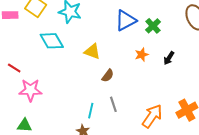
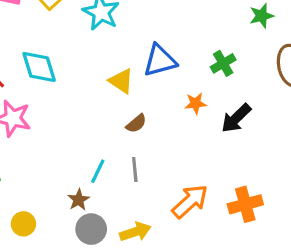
blue triangle: (126, 20) -> (160, 61), moved
cyan diamond: (52, 41) -> (39, 67), moved
black arrow: (169, 58) -> (236, 118), size x1.5

